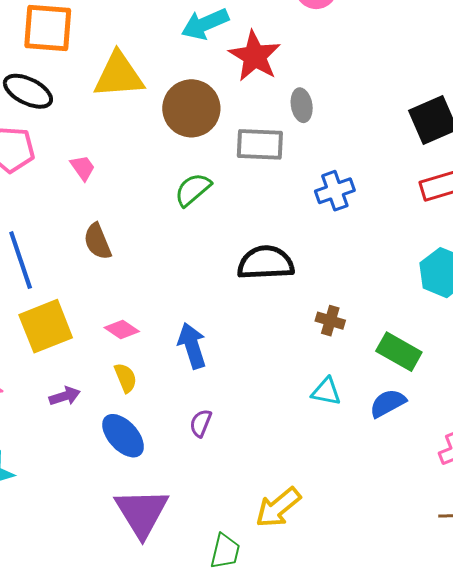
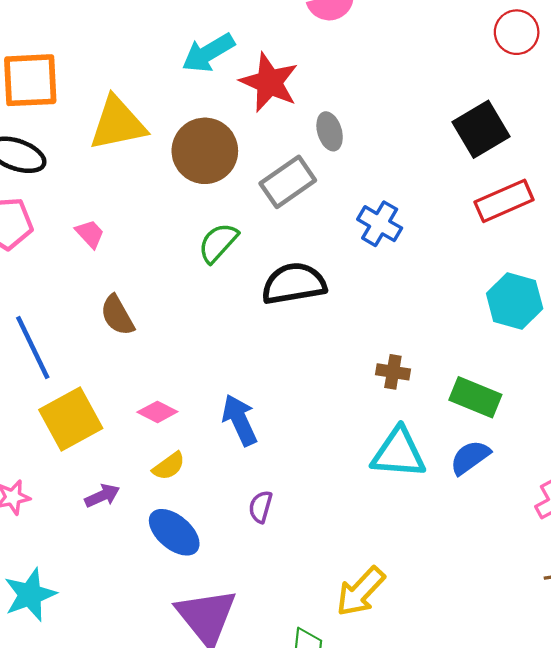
gray rectangle: (260, 144) -> (288, 182), turned -30
blue cross: (335, 191) -> (380, 224), turned -33
black semicircle: (266, 263) -> (294, 284), moved
yellow semicircle: (126, 378) -> (169, 466), turned 84
cyan triangle: (326, 392) -> (398, 453), size x1.6

